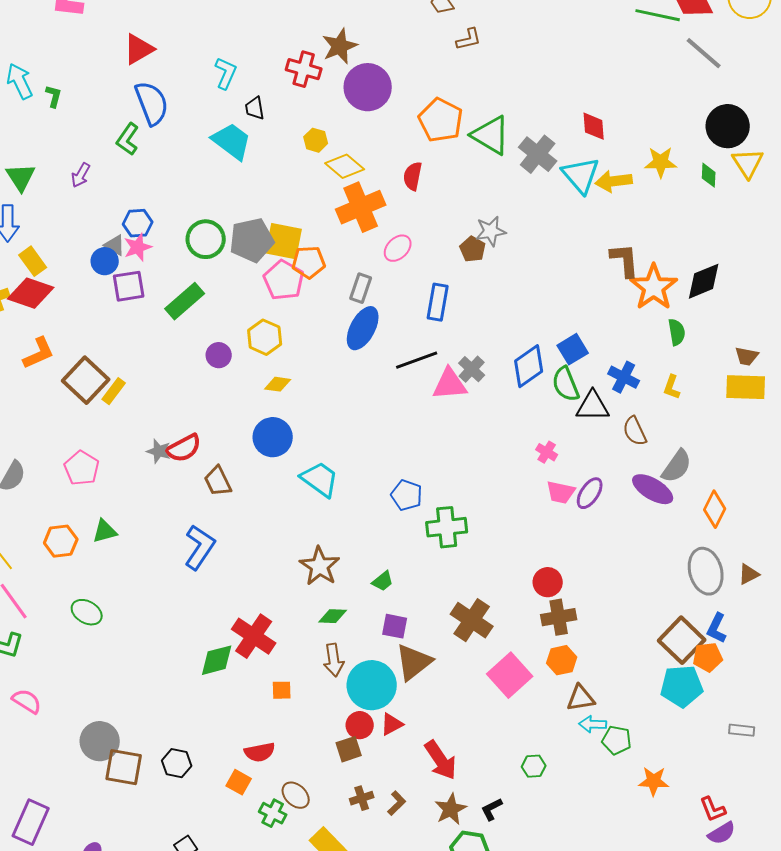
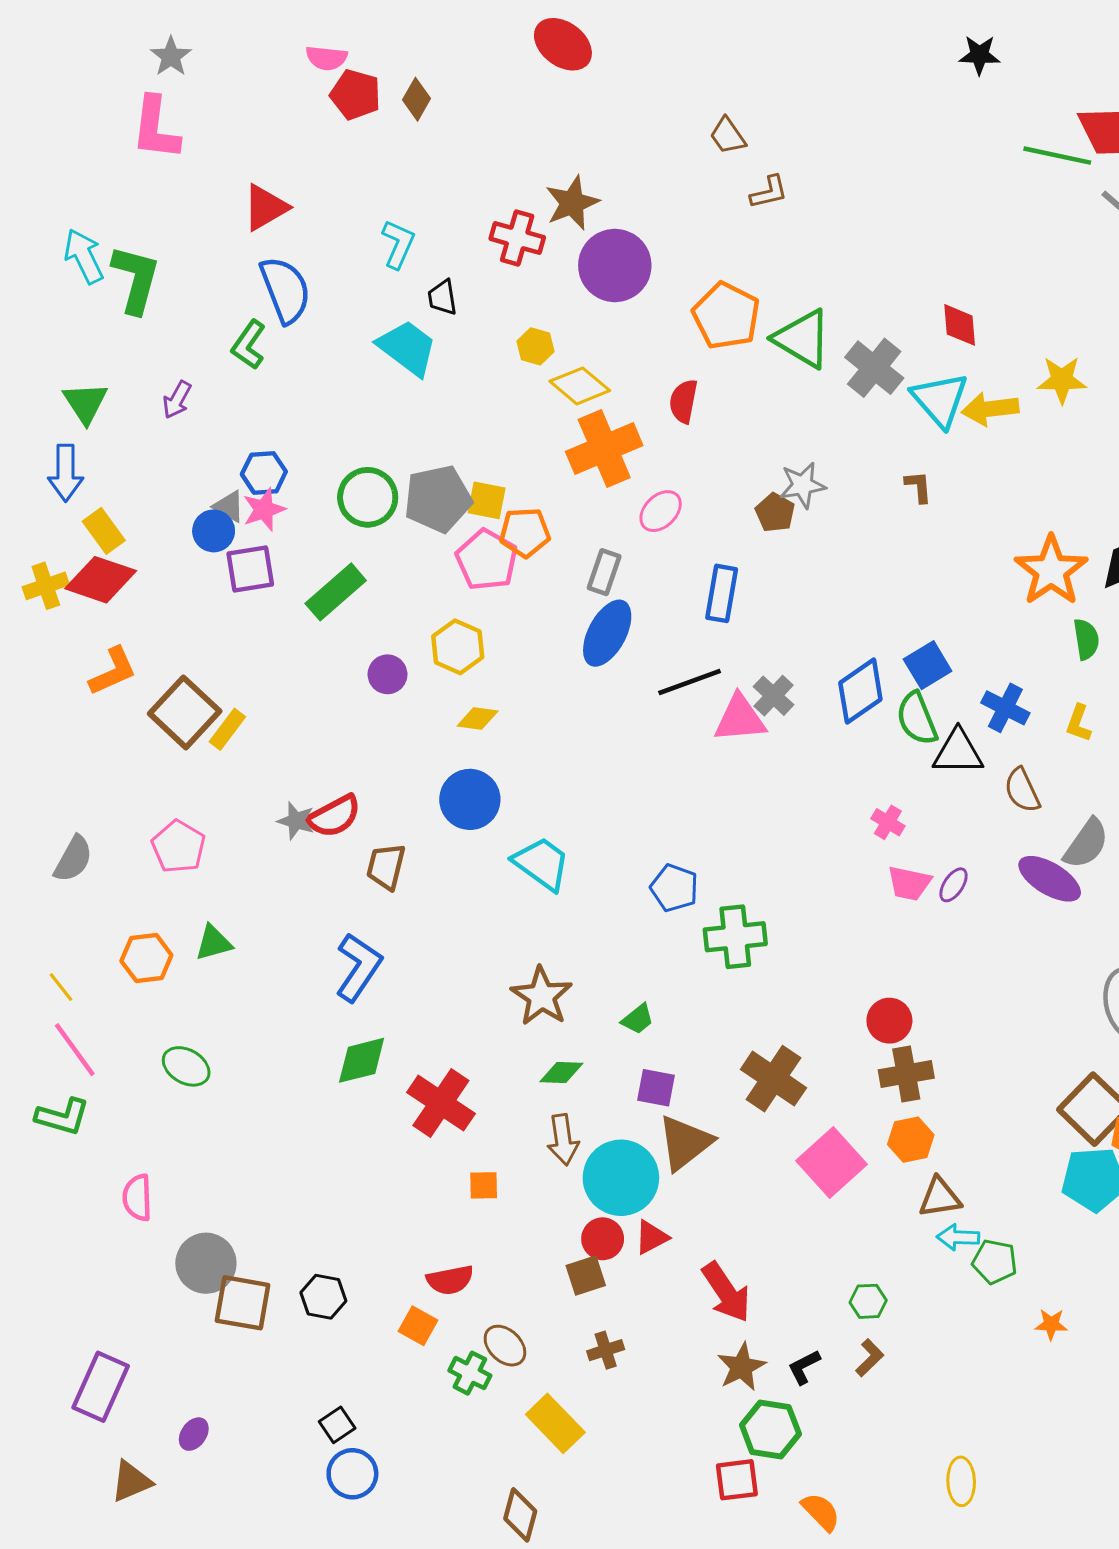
green L-shape: (54, 96) -> (136, 279), size x2.0
yellow square: (284, 241) -> (487, 500), size x0.7
brown L-shape: (625, 260) -> (918, 487), moved, size x0.6
brown trapezoid: (218, 481) -> (386, 867), turned 40
purple ellipse: (590, 493) -> (954, 885), size x0.7
green diamond: (217, 660) -> (362, 1060), moved
pink semicircle: (27, 701) -> (137, 1198), moved, turned -124
orange star: (654, 781) -> (1051, 1324), size x0.7
brown L-shape: (397, 803) -> (870, 1358), moved

